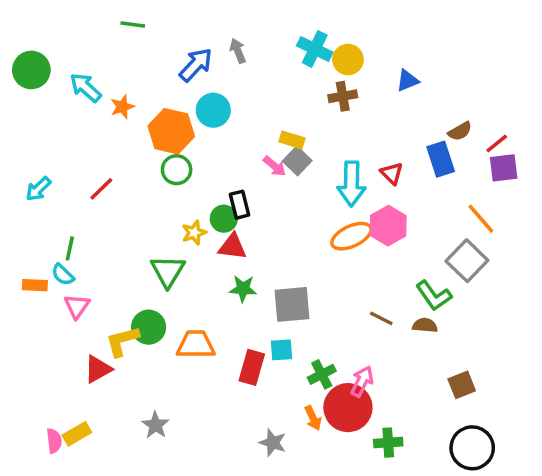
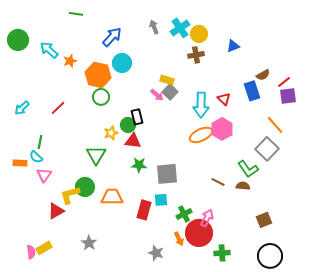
cyan cross: (315, 49) -> (180, 28), turned 30
gray arrow: (238, 51) -> (154, 27), moved

